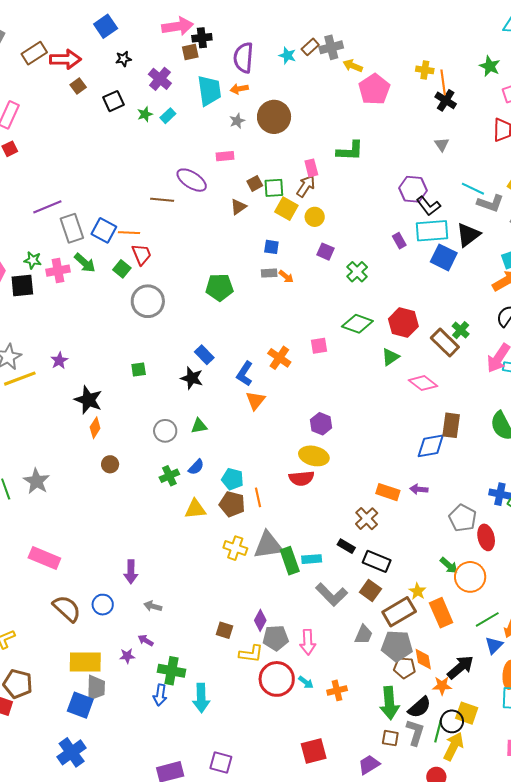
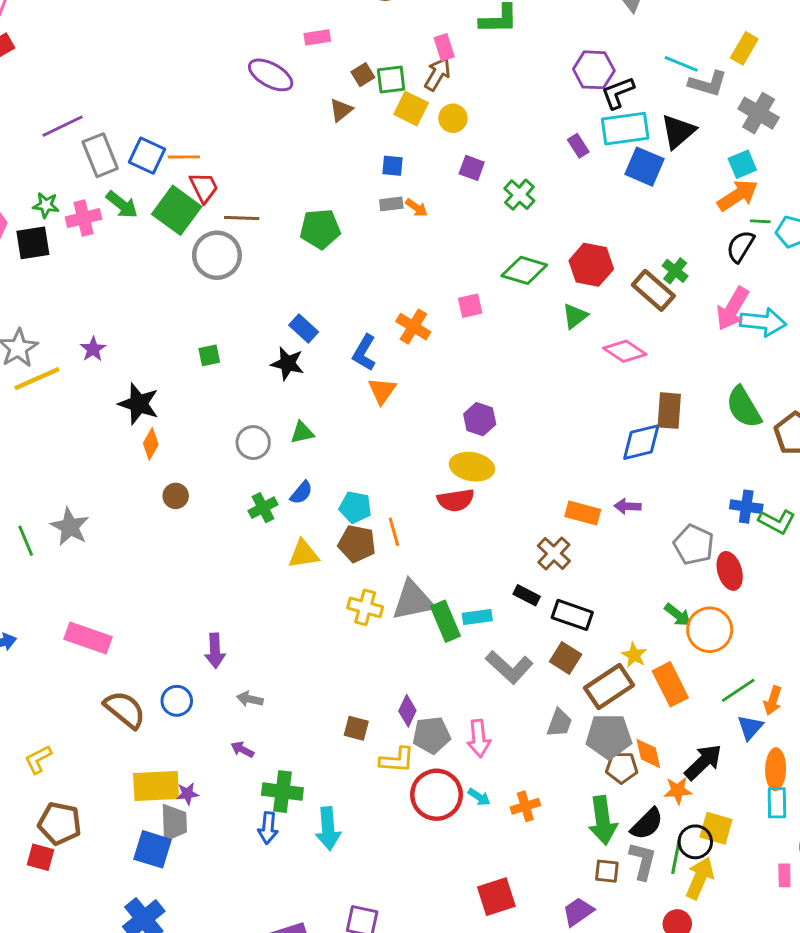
brown line: (162, 200) -> (242, 218), moved
black L-shape: (428, 206) -> (618, 93), turned 110
green square: (122, 269) -> (177, 210), size x1.8
purple star: (127, 656) -> (187, 794), moved

